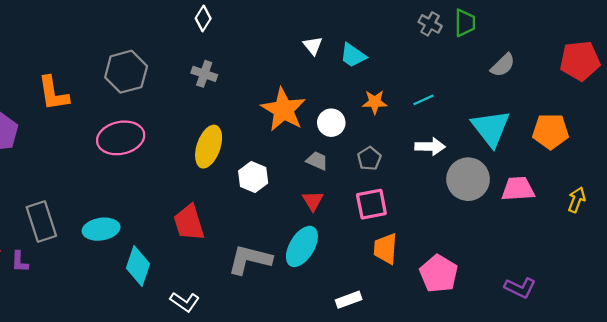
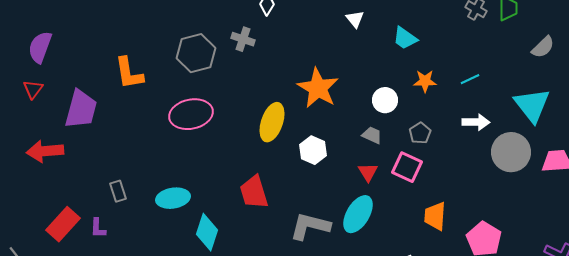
white triangle: (313, 46) -> (355, 19), moved
gray cross: (204, 74) -> (243, 39), moved
orange star: (283, 110) -> (318, 88), moved
pink square: (371, 204) -> (407, 167), moved, turned 36
gray rectangle: (41, 221) -> (118, 191), size x0.6

